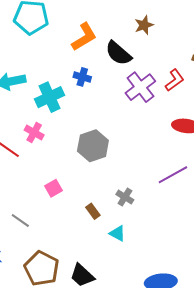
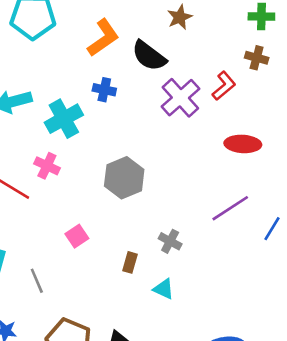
brown rectangle: (93, 211) -> (130, 262), turned 56
gray line: (20, 220) -> (37, 281), turned 36

